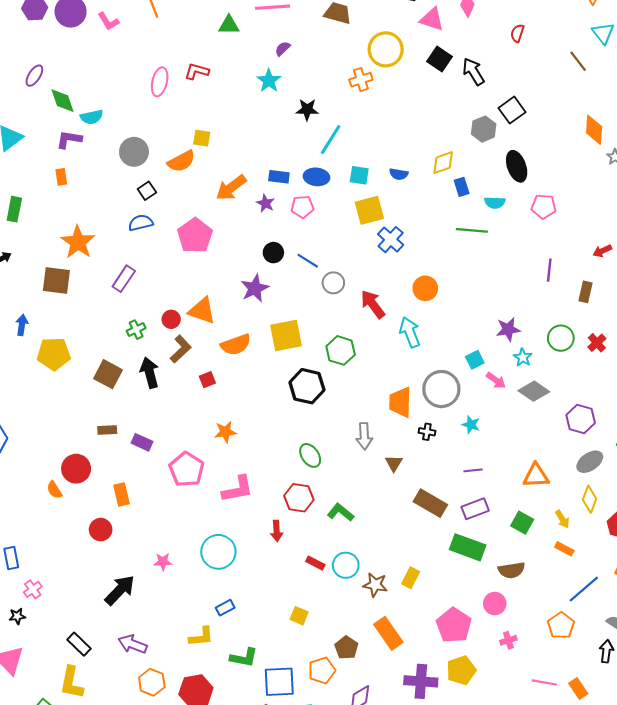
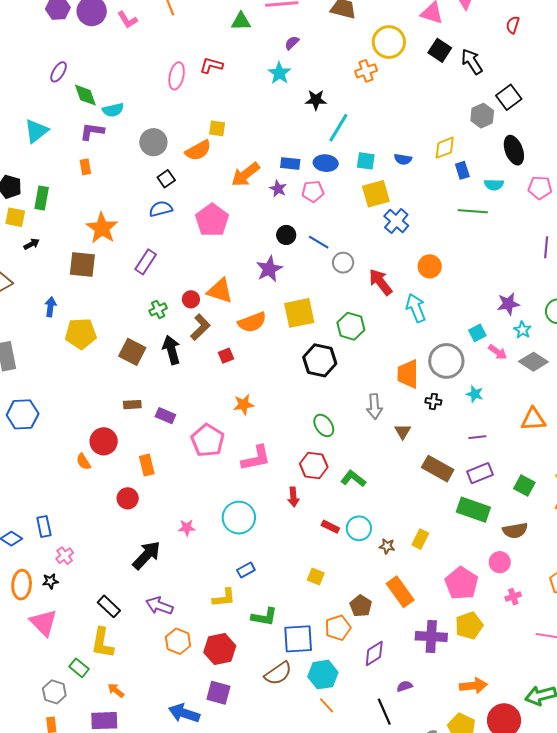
orange triangle: (536, 476) -> (533, 419), moved
brown star: (375, 585) -> (387, 546), size x0.7

